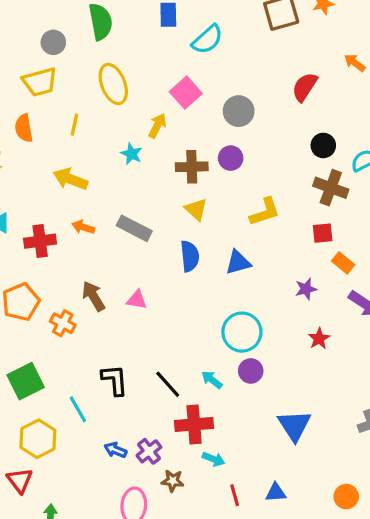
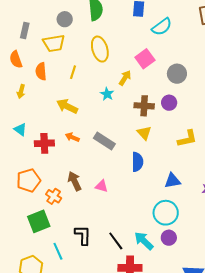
blue triangle: (238, 262) -> (173, 181), moved
cyan arrow: (212, 380) -> (144, 241), size x1.5
green square: (26, 381) -> (39, 221), moved

